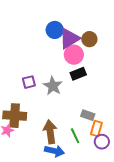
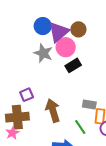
purple square: (29, 82) -> (27, 95), moved
gray star: (53, 86) -> (43, 53), moved
brown arrow: (50, 132) -> (53, 110), moved

